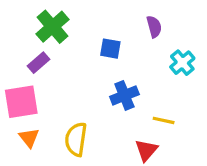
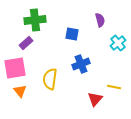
green cross: (52, 27) -> (35, 20), turned 35
yellow line: (164, 120) -> (114, 87), moved
yellow semicircle: (76, 139) -> (50, 79), moved

